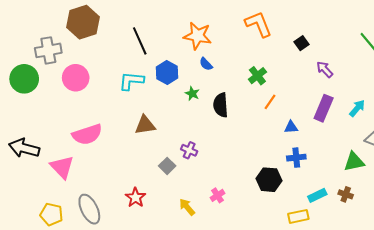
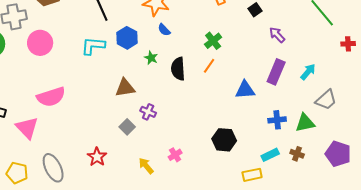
orange line: (270, 102) -> (209, 66), moved
brown triangle: (145, 125) -> (125, 88), moved
blue triangle: (291, 127) -> (245, 90), size x1.5
blue cross: (296, 158) -> (277, 120), moved

